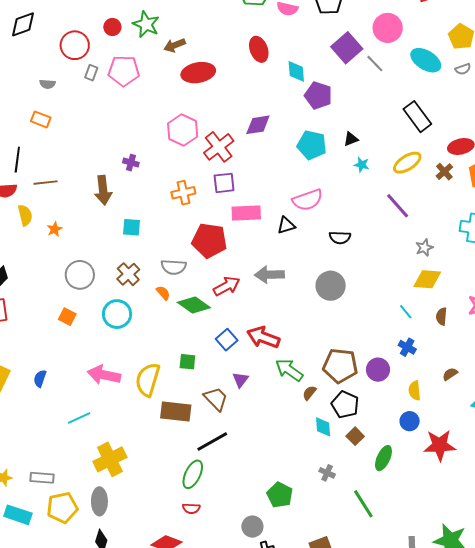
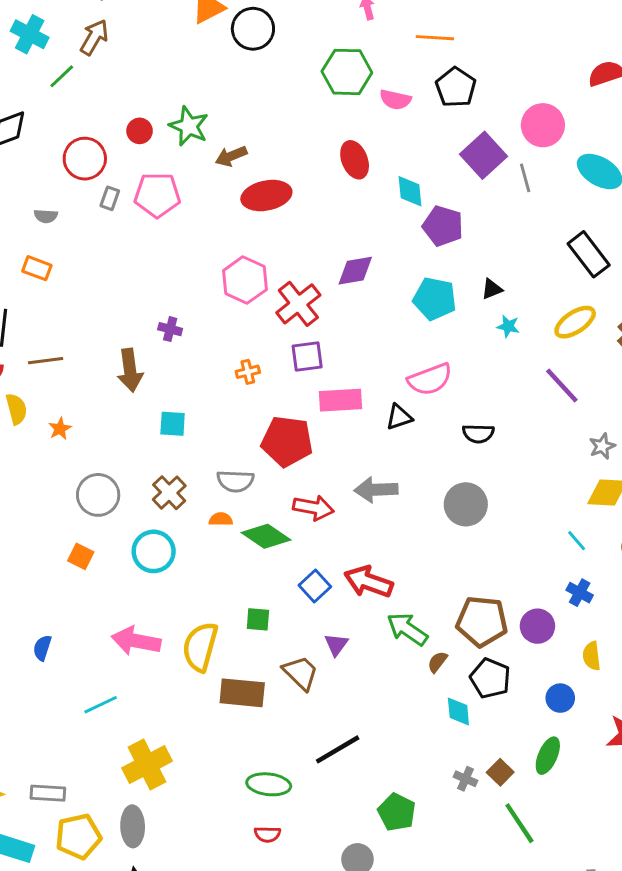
gray line: (375, 64) -> (525, 178), turned 30
orange cross: (183, 193) -> (248, 372), size x0.7
red arrow: (227, 286) -> (313, 508), turned 40
orange semicircle: (163, 293) -> (221, 519), turned -49
blue circle: (410, 421) -> (560, 698), moved
brown square: (355, 436) -> (500, 772), moved
black line: (212, 442) -> (338, 749), moved
green ellipse: (193, 474) -> (269, 784), turned 72

